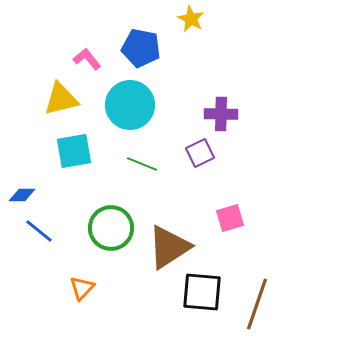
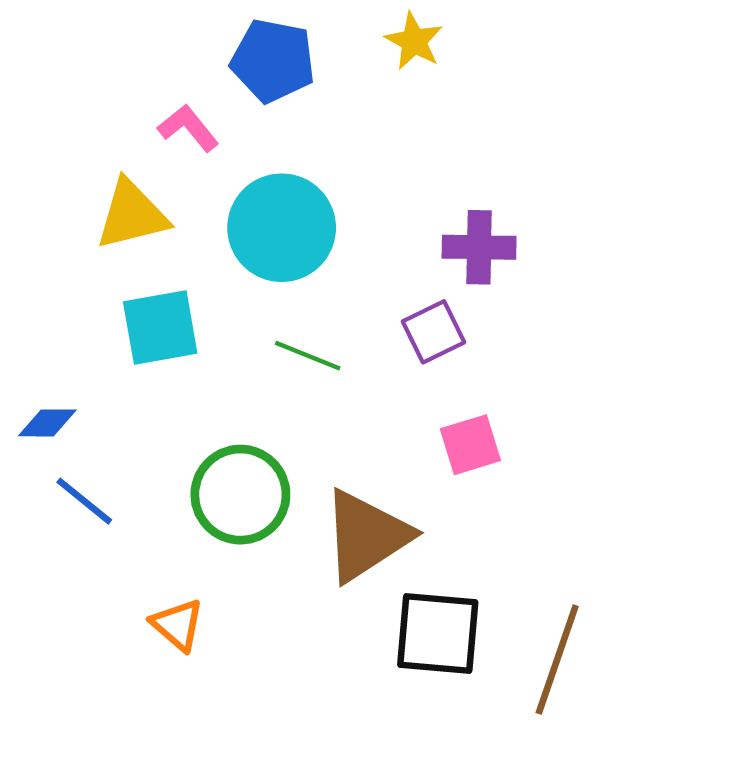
blue pentagon: (141, 48) -> (273, 61), moved
pink square: (230, 218) -> (470, 445), moved
orange triangle: (82, 288) -> (177, 625), turned -32

